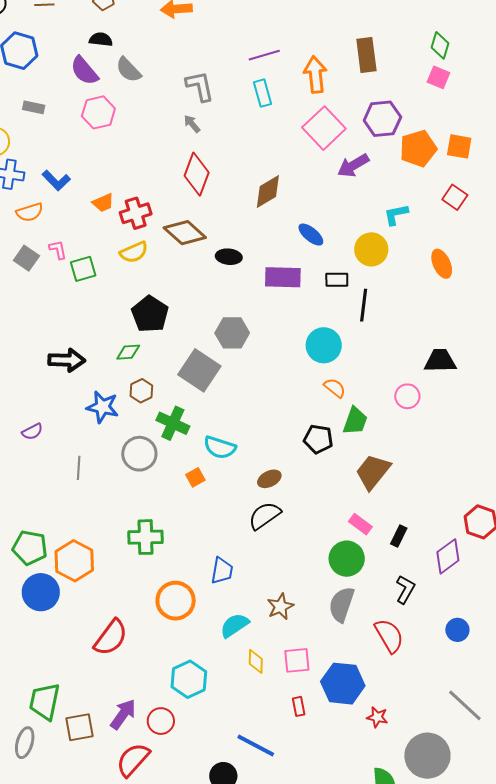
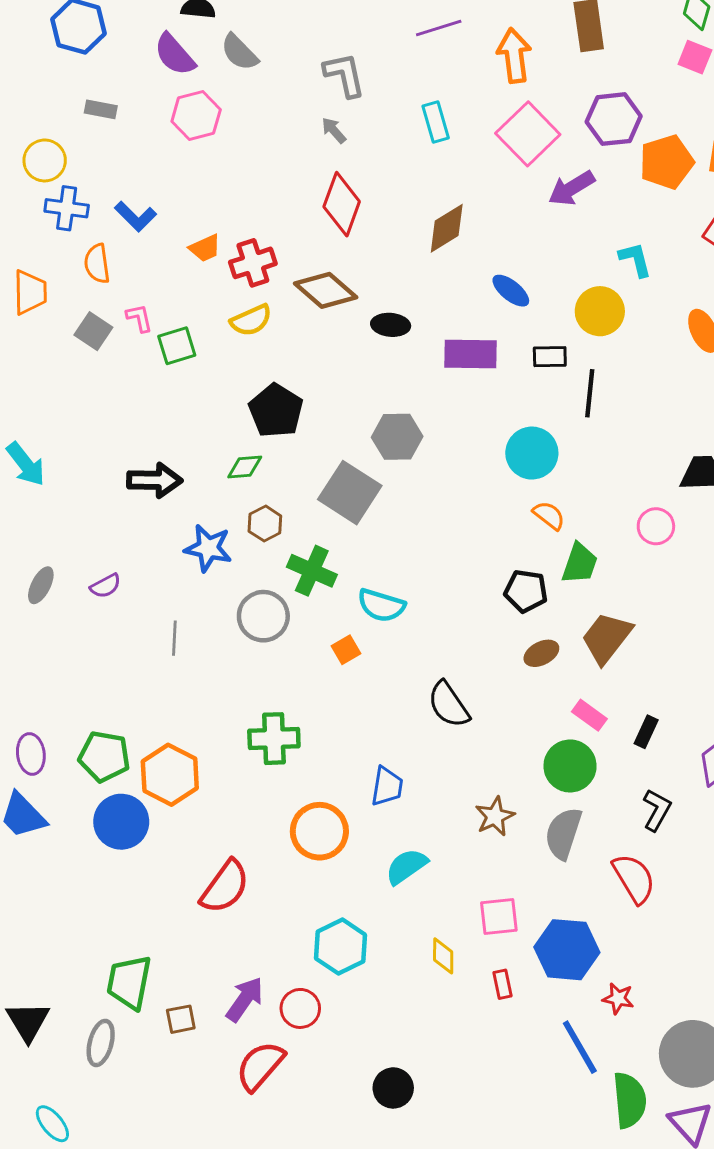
cyan rectangle: (263, 93) -> (436, 122), moved
orange semicircle: (30, 212) -> (97, 264), turned 100
cyan L-shape: (396, 215) -> (635, 259), turned 88
brown ellipse: (269, 479) -> (541, 653), moved
black semicircle: (265, 516) -> (449, 705), turned -88
brown star: (280, 607) -> (495, 816), moved
yellow diamond: (256, 661) -> (443, 956), moved
brown square: (79, 727) -> (181, 1019), size x0.7
blue line: (256, 746) -> (580, 1047), moved, turned 33

